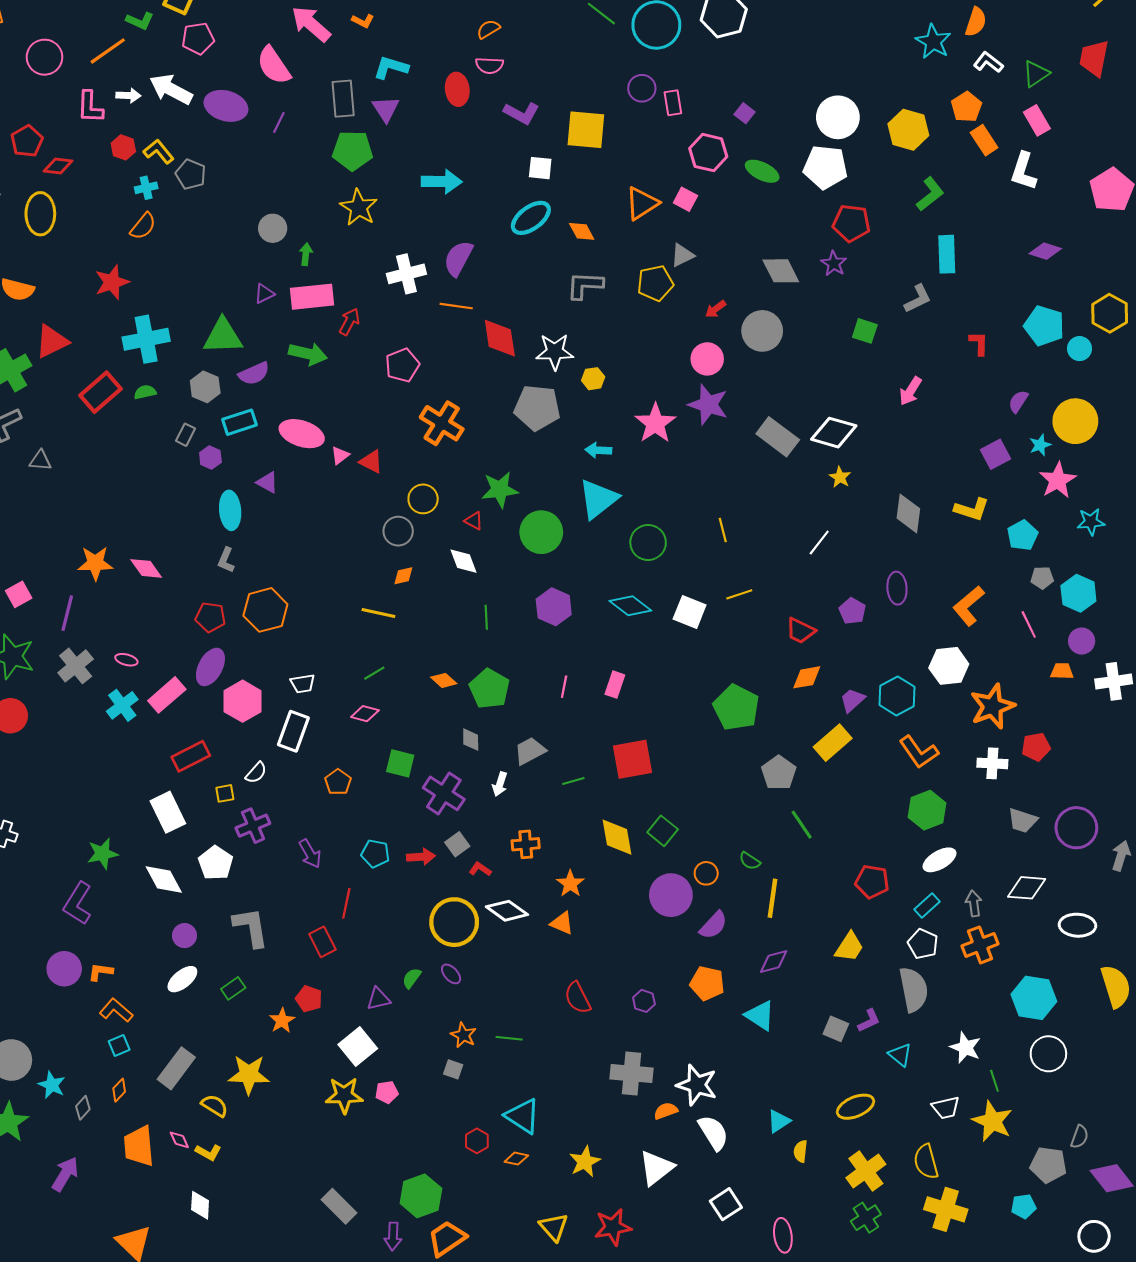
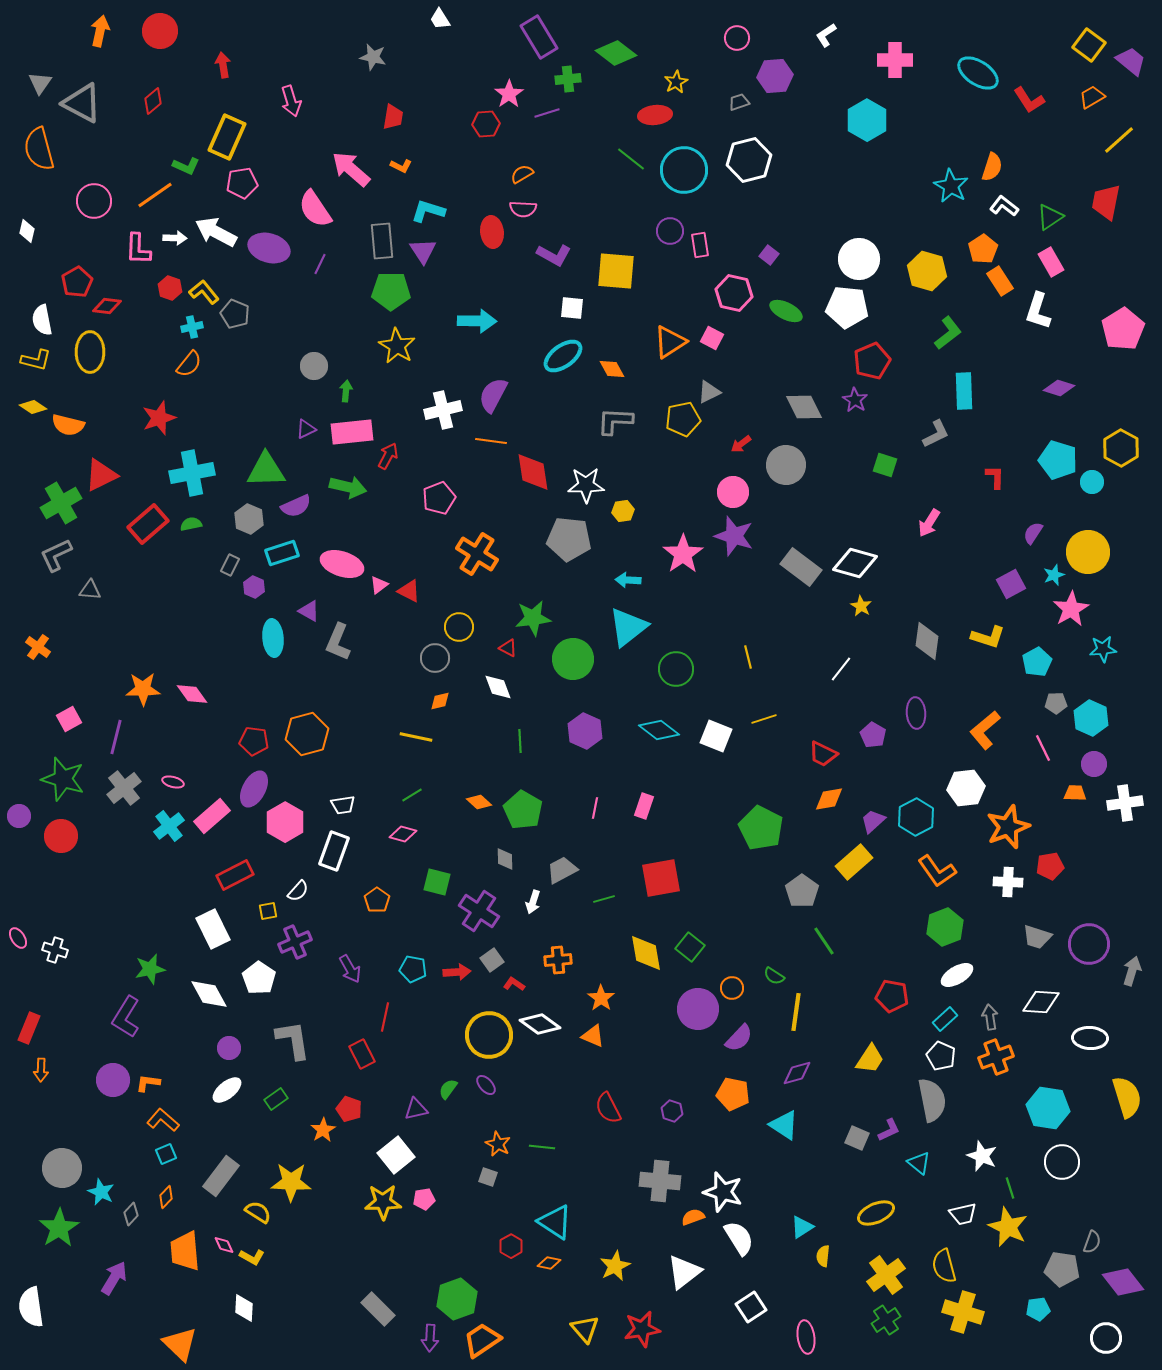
red pentagon: (851, 223) -> (872, 361), turned -30
gray L-shape: (226, 560) -> (338, 642), moved, size x1.5

